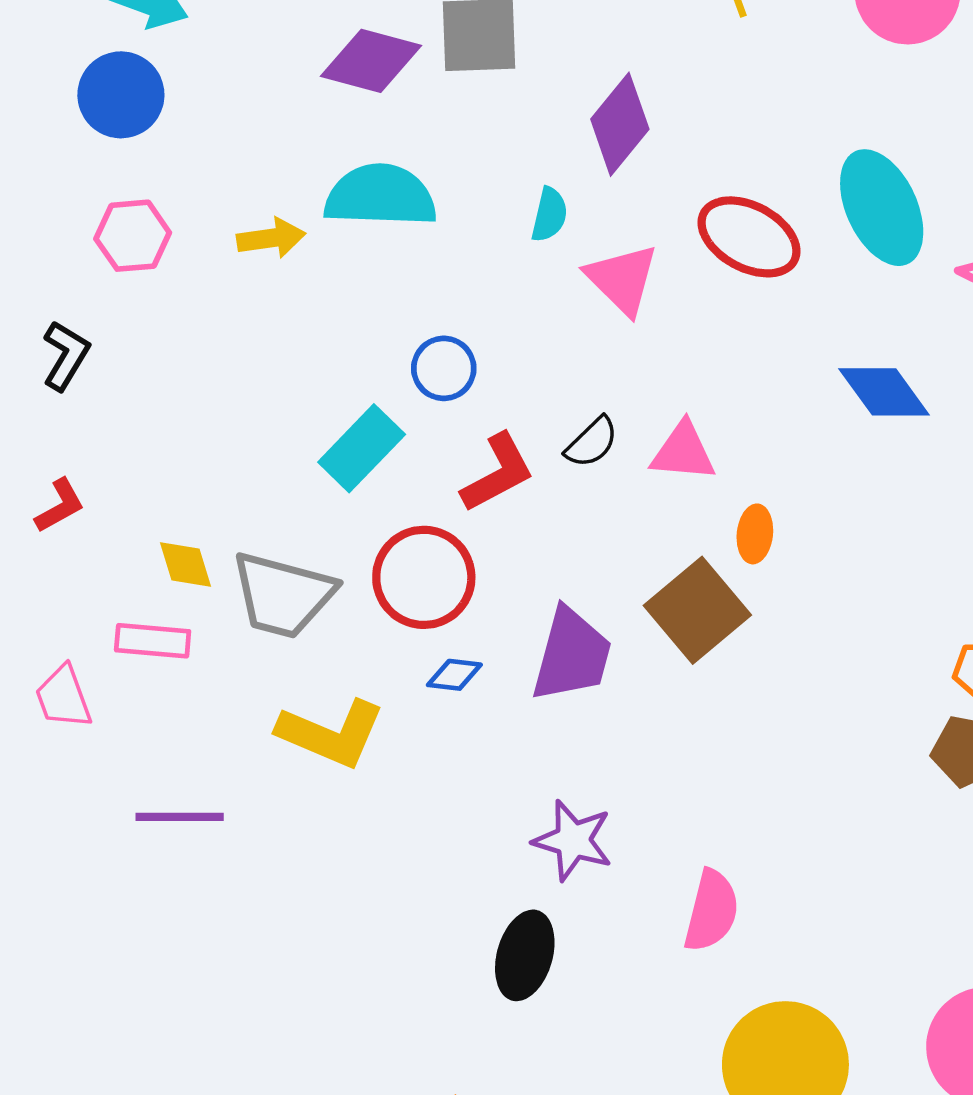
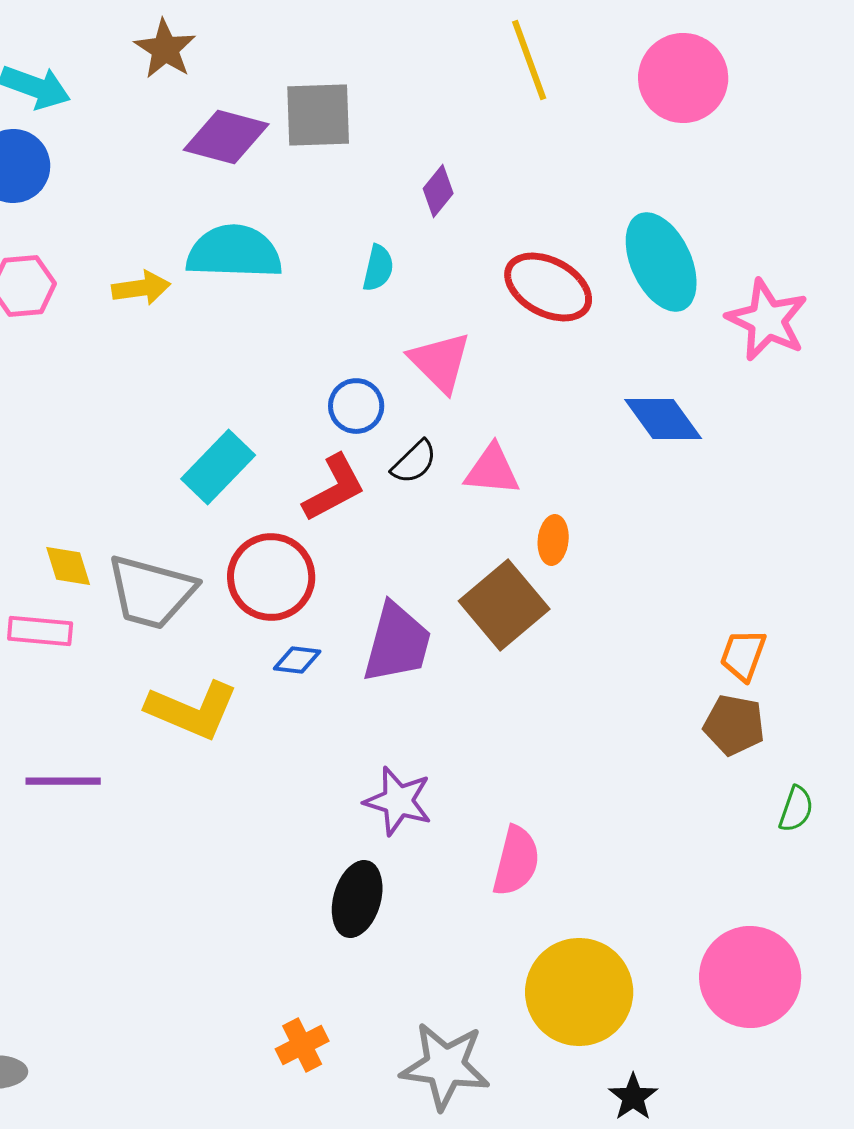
purple diamond: (620, 124) -> (438, 191), size x0.6
pink triangle: (622, 279) -> (440, 362), moved
blue circle: (444, 368) -> (356, 406), moved

